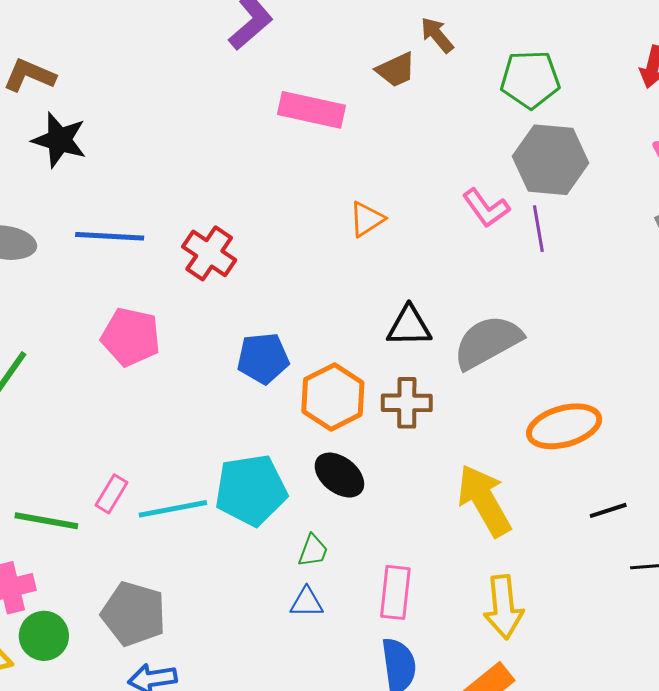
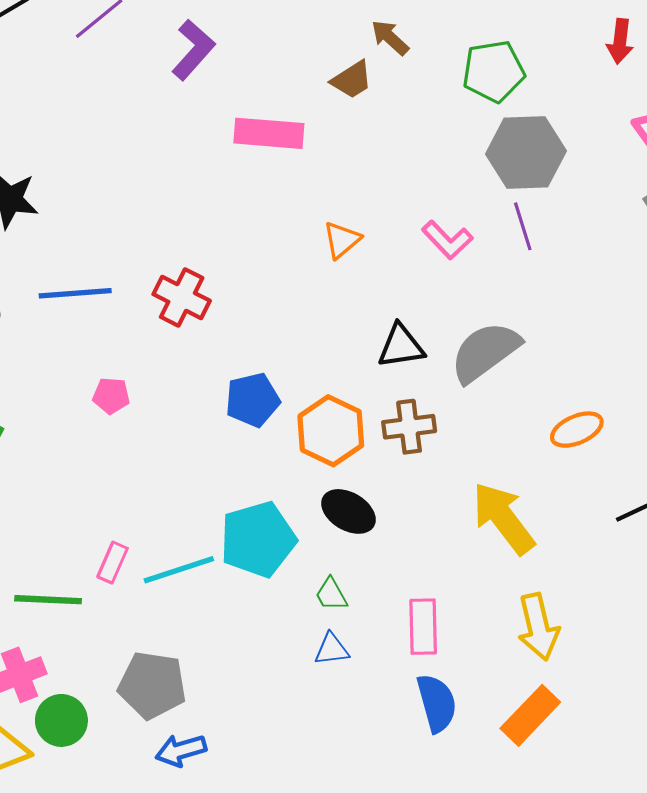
pink L-shape: (486, 208) -> (447, 240), moved
pink pentagon: (131, 337) -> (111, 396), size x0.6
orange ellipse: (564, 426) -> (577, 430), size x0.7
green trapezoid: (313, 551) -> (331, 594), turned 138

